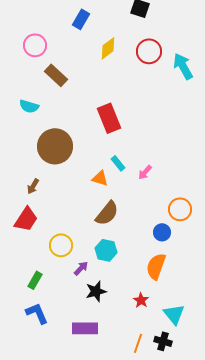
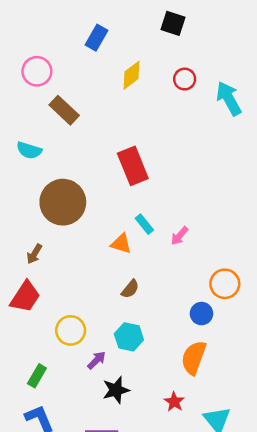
red circle: (149, 51) -> (185, 79), size x0.7
brown semicircle: (107, 213) -> (130, 289), size x0.6

